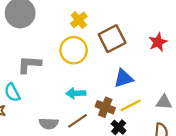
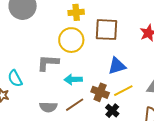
yellow cross: (79, 20) -> (76, 12), turned 35
brown square: (112, 39) -> (107, 30), turned 30
gray L-shape: (29, 64) -> (48, 63), moved

